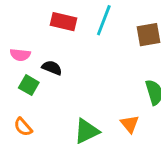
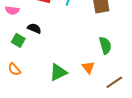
pink semicircle: (20, 55) -> (12, 10), moved

